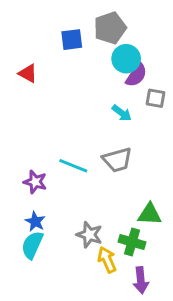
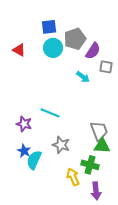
gray pentagon: (110, 28) -> (75, 39), moved
cyan circle: (126, 59) -> (53, 48), moved
gray trapezoid: (117, 160) -> (99, 131), moved, turned -95
gray star: (89, 235) -> (61, 145), moved
cyan semicircle: (32, 245) -> (34, 160), moved

